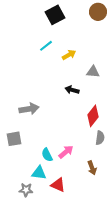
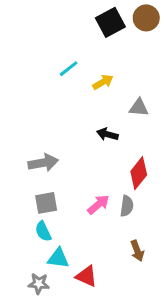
black square: (55, 15) -> (110, 22), moved
gray semicircle: (100, 138) -> (127, 206), moved
gray square: (14, 139) -> (46, 203), moved
pink arrow: (66, 152) -> (98, 204), moved
cyan semicircle: (47, 155) -> (43, 231), moved

